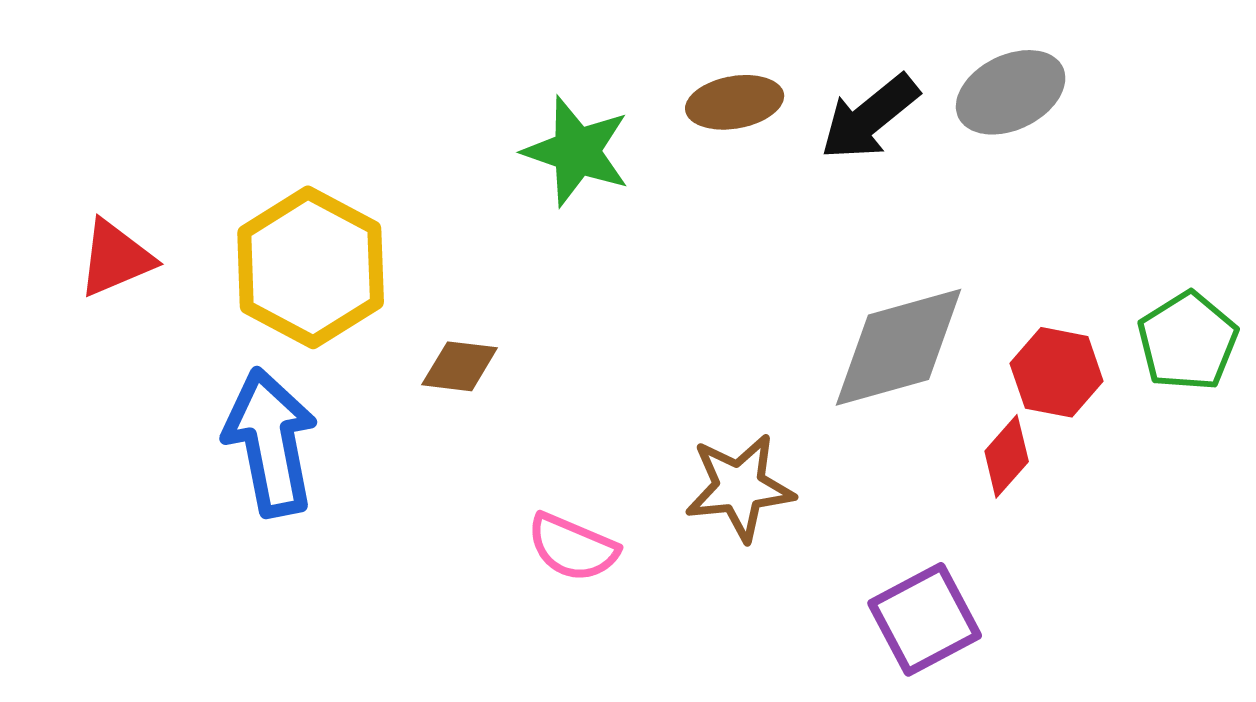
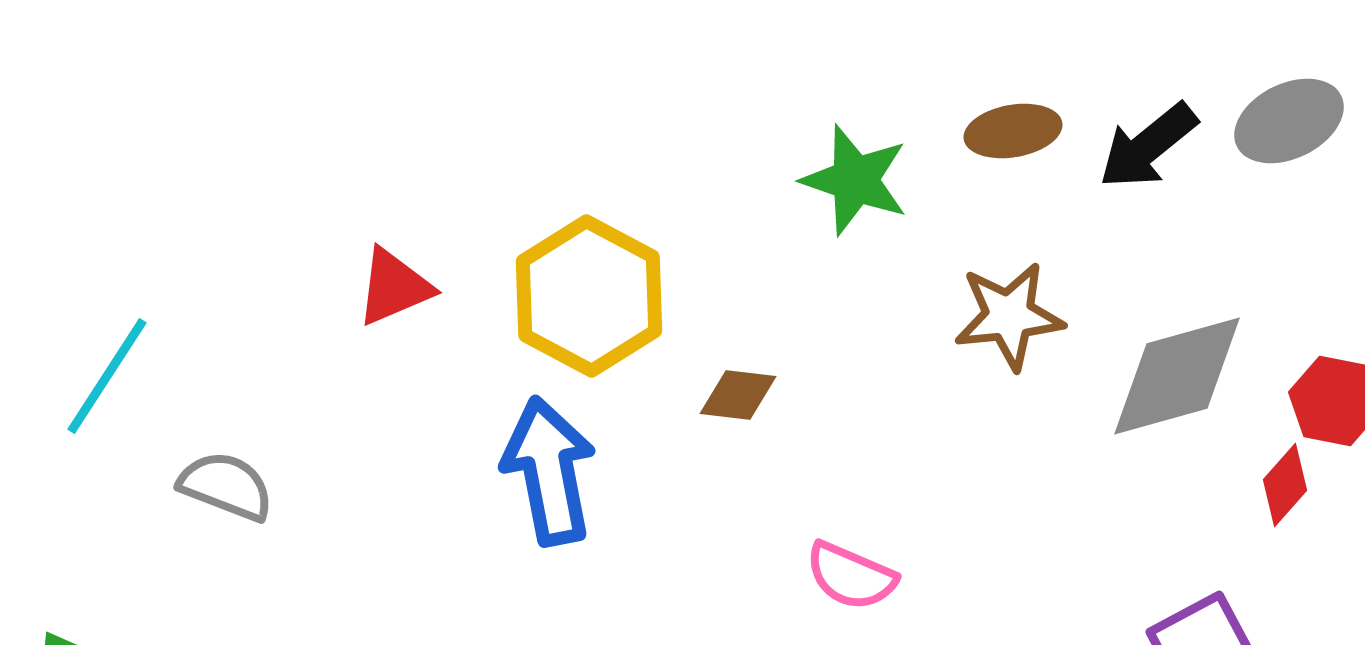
brown star: (740, 487) -> (1009, 316), moved

